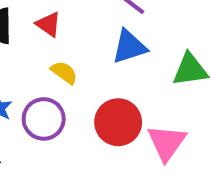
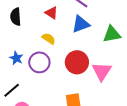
red triangle: (49, 24) -> (51, 13), moved

